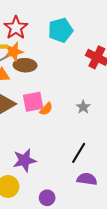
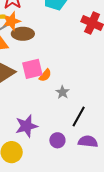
gray star: (83, 107) -> (62, 92), moved
purple circle: (47, 198) -> (57, 140), moved

